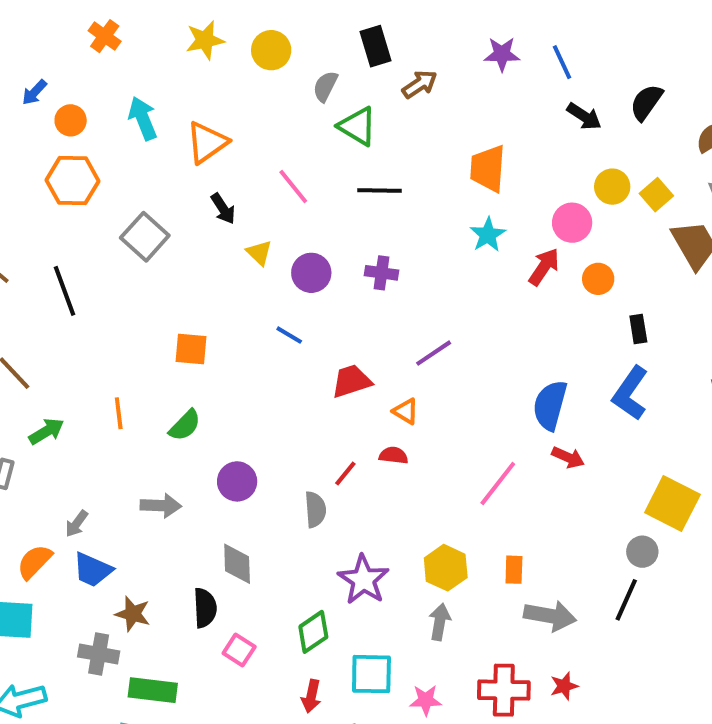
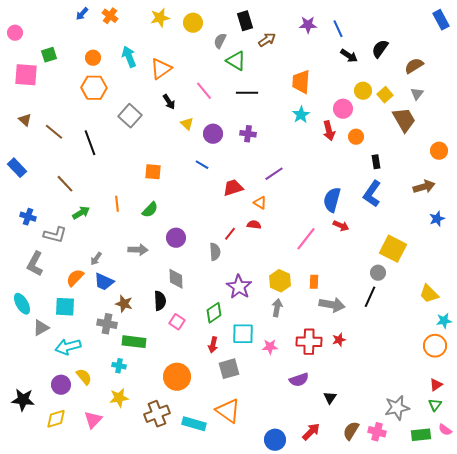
blue arrow: (34, 92) -> (82, 14), moved
red arrow: (544, 267) -> (329, 131), turned 132

